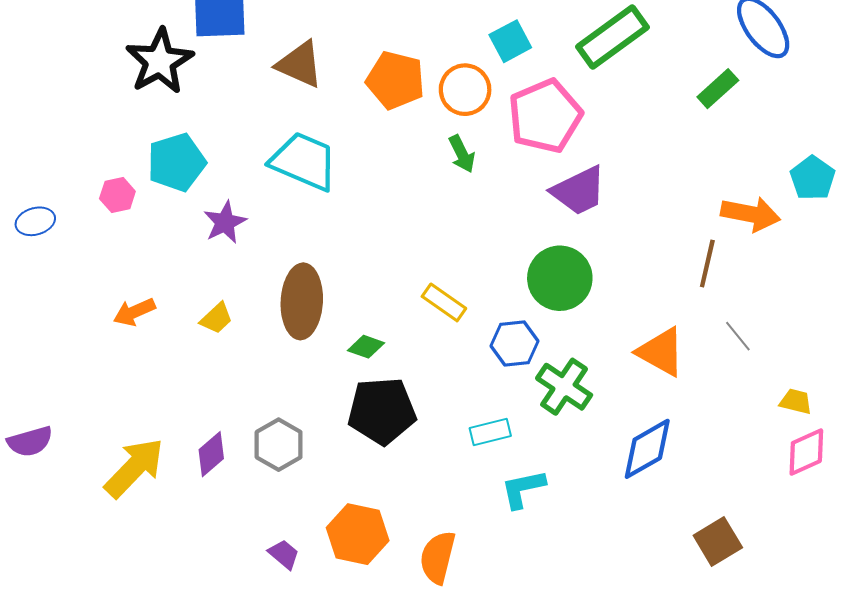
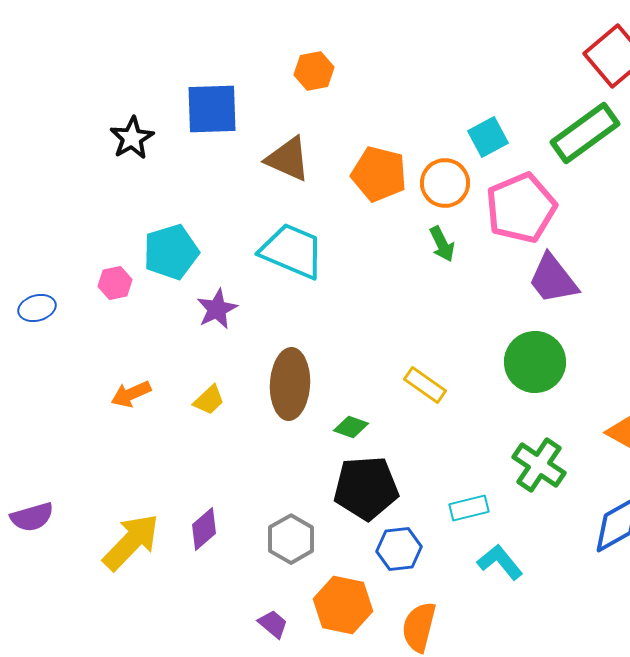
black star: (160, 61) -> (132, 138), moved, size x0.7
purple trapezoid: (579, 191) -> (553, 279), turned 78
blue hexagon: (515, 344) -> (399, 549), moved
gray hexagon: (279, 445) -> (291, 539), moved
cyan L-shape: (523, 489) -> (500, 562), turned 63

